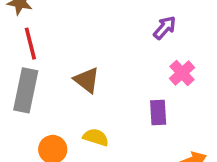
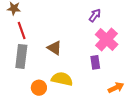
pink cross: (182, 73) -> (107, 39), size x1.6
yellow semicircle: (96, 137) -> (62, 79), size x1.5

